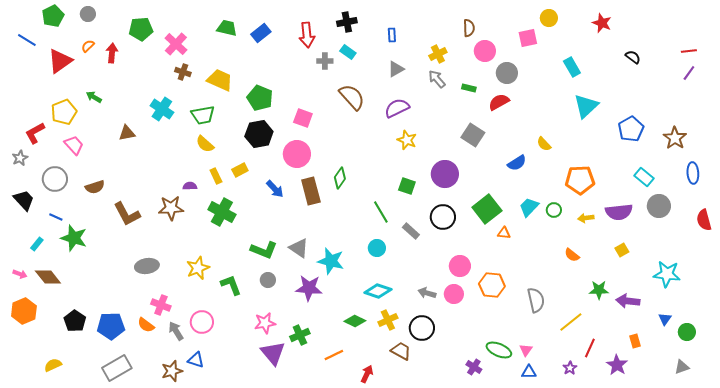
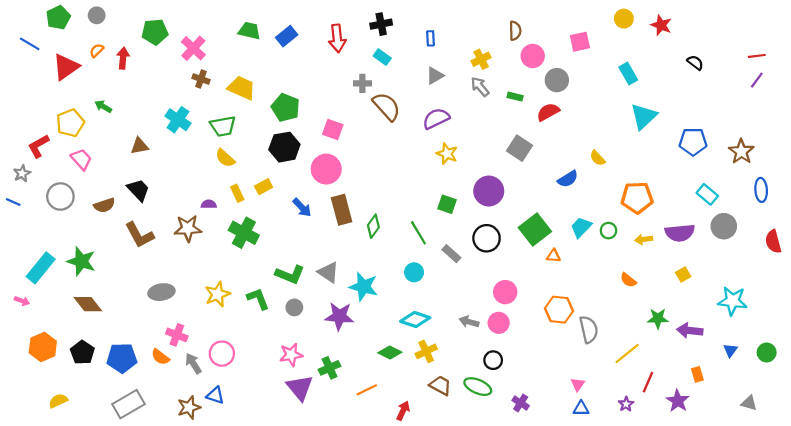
yellow circle: (549, 18) -> (624, 19), moved
gray cross: (325, 61) -> (362, 83), moved
blue pentagon: (631, 129) -> (693, 142), turned 30
green diamond: (340, 178) -> (373, 226), moved
black trapezoid: (24, 200) -> (138, 190), moved
blue line: (56, 217) -> (13, 202), moved
cyan rectangle: (37, 244) -> (41, 268), size x2.0
brown diamond: (48, 277) -> (88, 304), moved
green L-shape: (231, 285) -> (258, 299), moved
orange hexagon: (492, 285) -> (559, 310), moved
orange hexagon: (24, 311) -> (43, 347), moved
black circle: (422, 328) -> (493, 360), moved, size x0.7
green circle: (687, 332) -> (767, 352), moved
green ellipse: (499, 350) -> (478, 387), moved
gray triangle: (682, 367) -> (749, 403), turned 35

